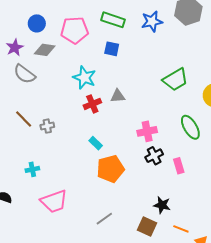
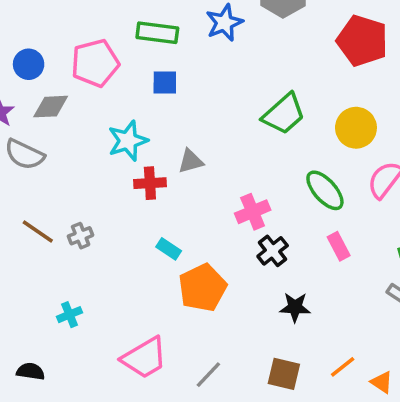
cyan star: (84, 78) -> (128, 141), turned -30
red cross: (92, 104) -> (150, 183), turned 30
pink rectangle: (179, 166) -> (339, 246), moved
pink trapezoid: (54, 201) -> (144, 358), moved
black star: (162, 205) -> (295, 307), moved
orange line: (181, 229) -> (343, 367), turned -49

